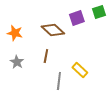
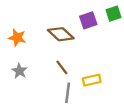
brown line: (46, 56) -> (62, 67), moved, turned -48
yellow rectangle: (80, 70) -> (92, 80), turned -56

